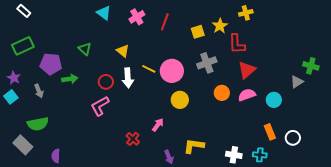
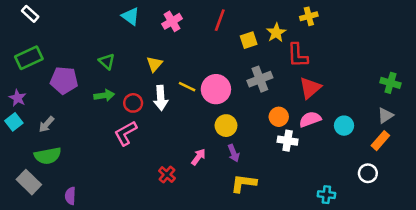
red line: (165, 22) -> (220, 20), moved
yellow triangle: (123, 51) -> (154, 64), turned 32
green arrow: (70, 79) -> (104, 95), moved
gray triangle: (297, 82) -> (385, 116), moved
gray arrow: (39, 91) -> (46, 124), moved, turned 64
orange rectangle: (270, 132) -> (380, 141), moved, turned 63
white cross: (234, 155) -> (288, 141), moved
purple arrow: (169, 157) -> (234, 153), moved

